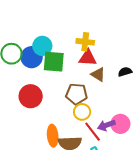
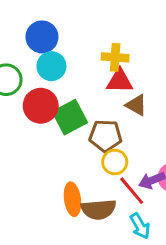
blue circle: (32, 57) -> (42, 37), moved
green square: (54, 62) -> (70, 117), moved, turned -30
red circle: (31, 96) -> (41, 106), moved

